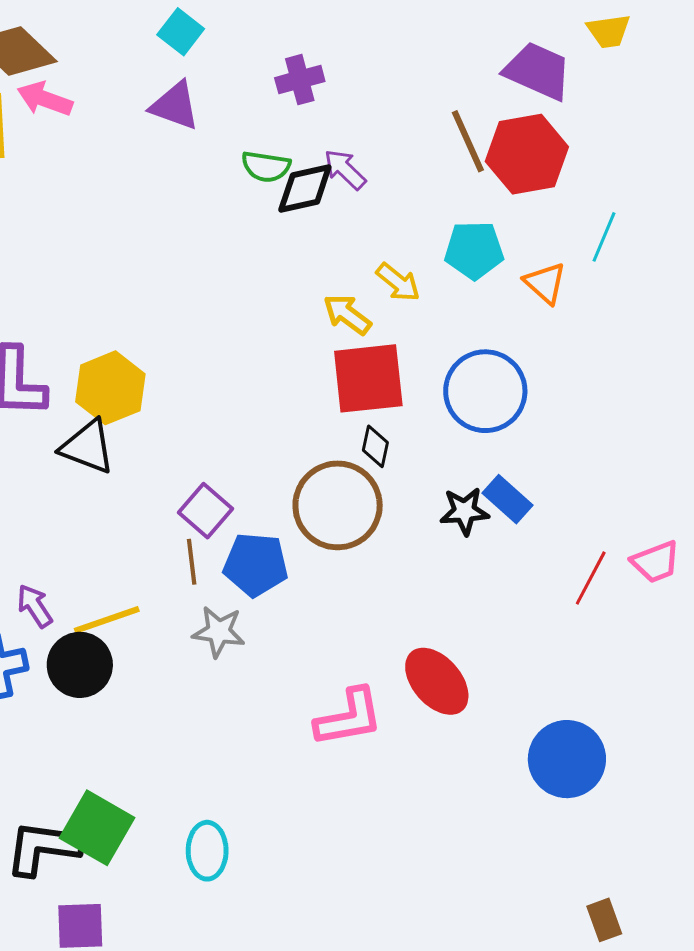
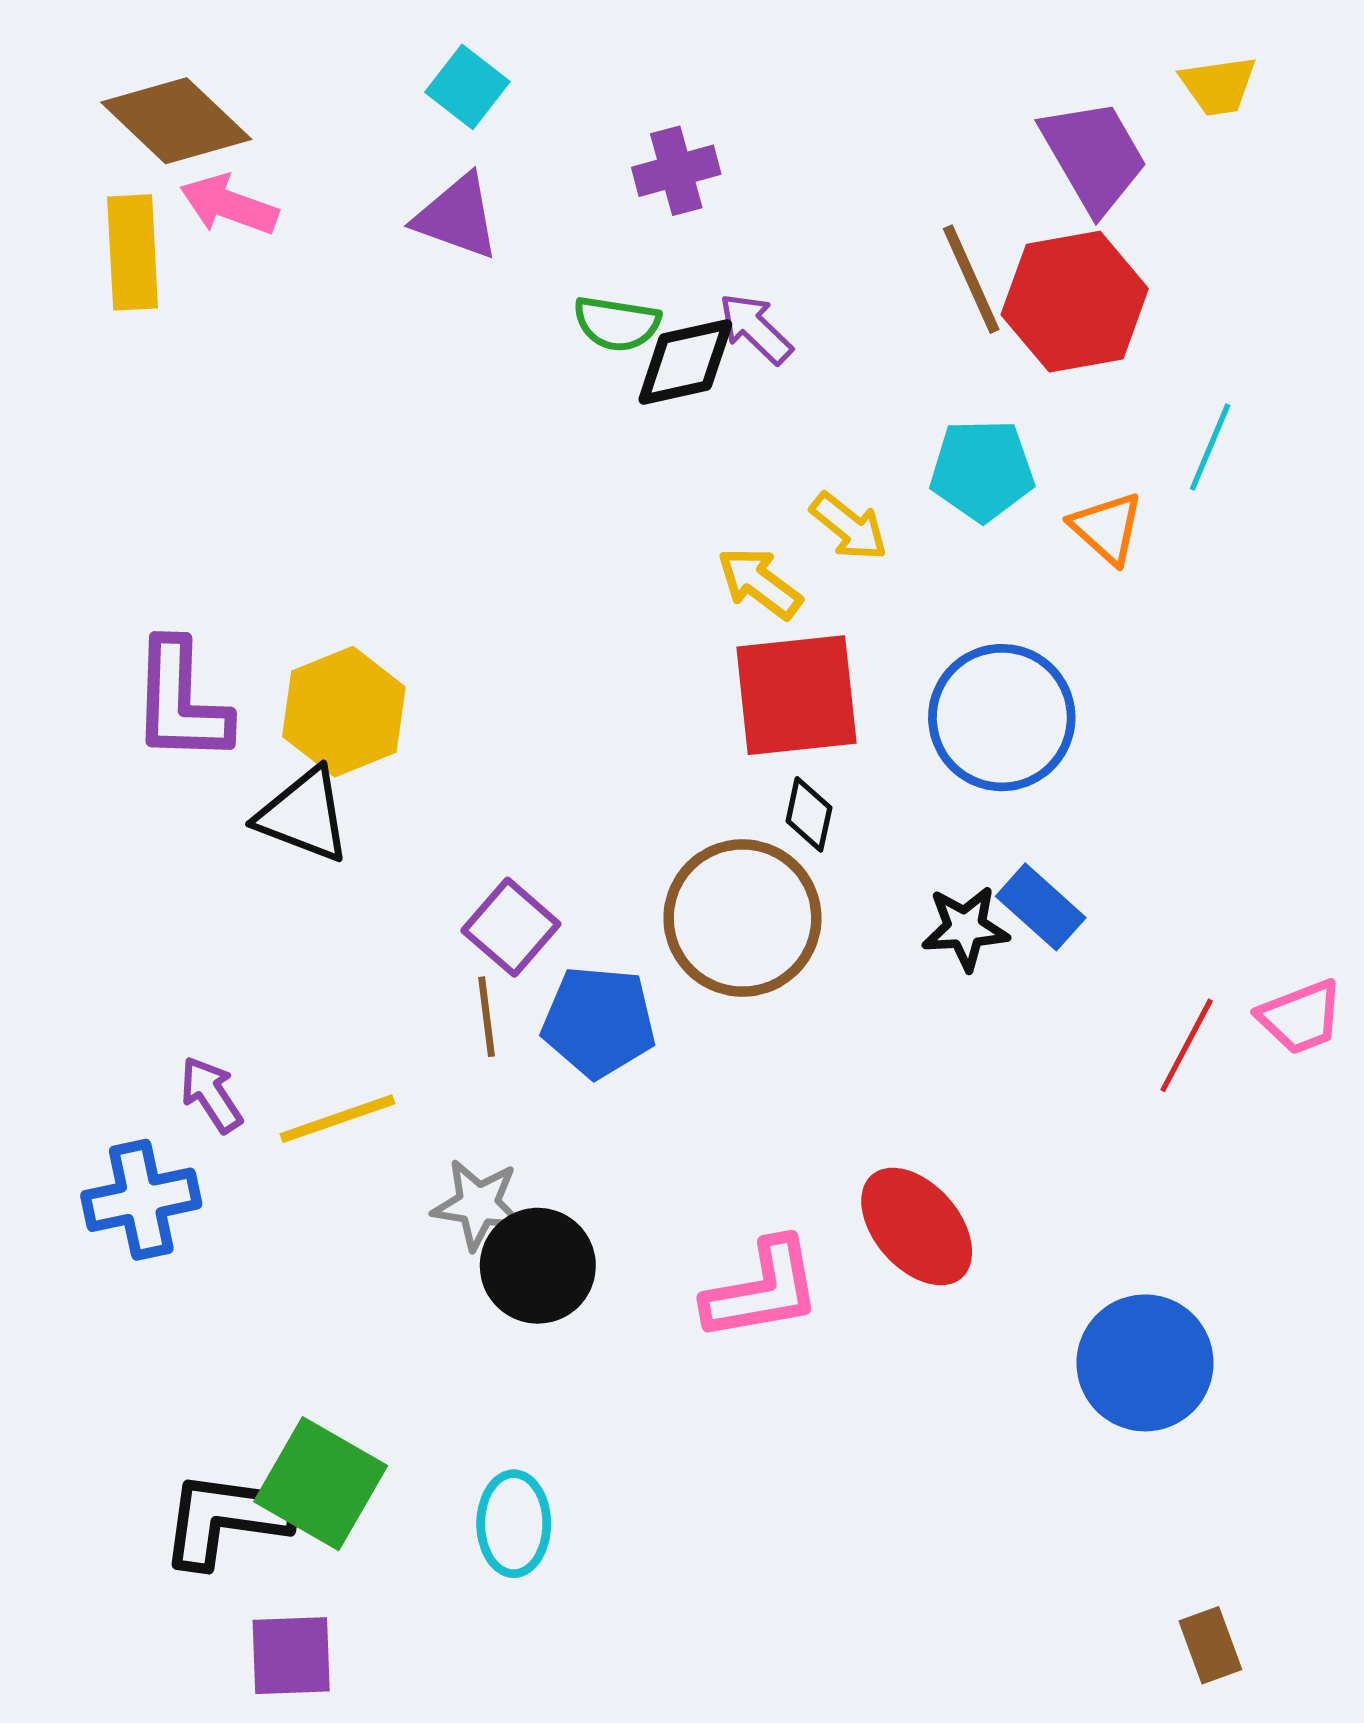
purple trapezoid: (538, 71) -> (1094, 156), turned 36
gray star: (219, 632) -> (478, 1204), moved
black circle: (80, 665) -> (538, 1266), moved

